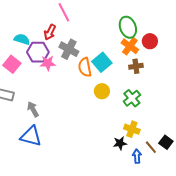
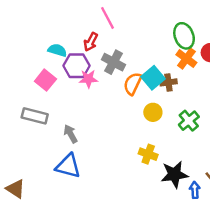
brown cross: (136, 66) -> (168, 82), moved
orange semicircle: (85, 67) -> (133, 84), turned 36
yellow cross: (132, 129) -> (148, 154), moved
black star: (120, 143) -> (174, 174), size x1.6

